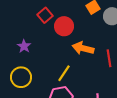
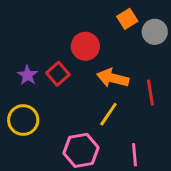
red square: (45, 15) -> (58, 74), moved
yellow line: (64, 73) -> (108, 114), moved

